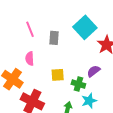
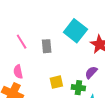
pink semicircle: (30, 59) -> (18, 72), moved

